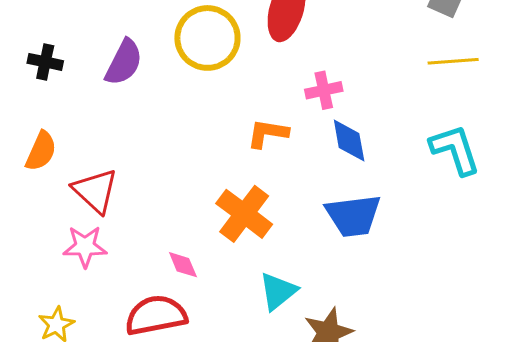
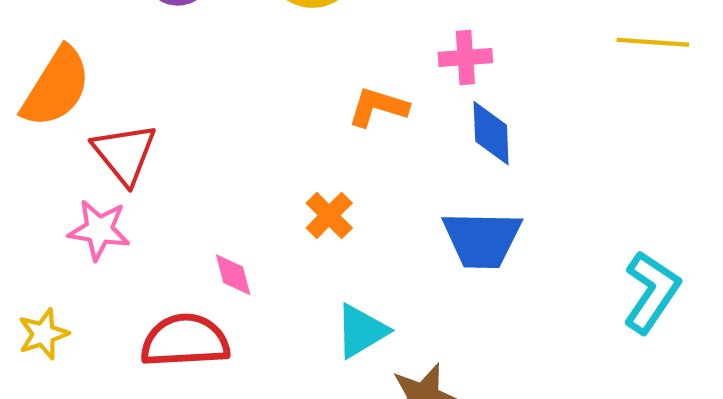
cyan L-shape: (455, 150) -> (651, 292), moved, turned 44
orange semicircle: (41, 151) -> (56, 87), size x1.5
orange cross: (244, 214) -> (329, 215), size x0.6

